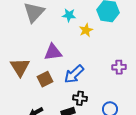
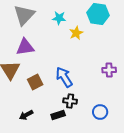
purple triangle: (53, 52) -> (25, 47), moved
blue arrow: (74, 74) -> (64, 77), turned 100

